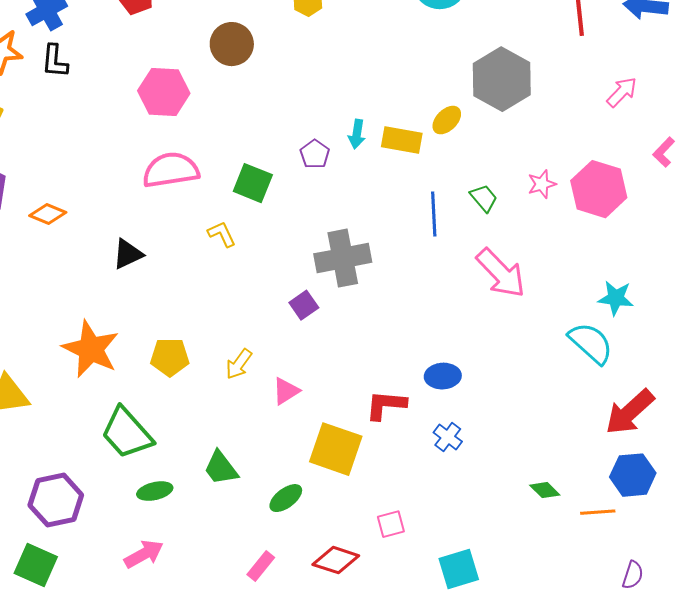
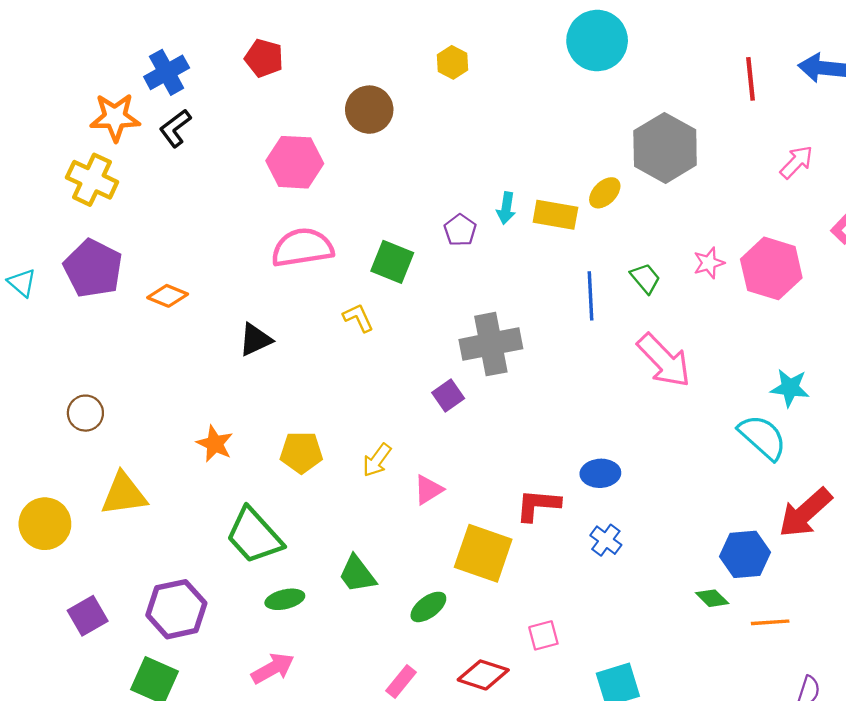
black L-shape: (55, 61) -> (175, 128), turned 48
orange star: (91, 349) -> (215, 444), size x0.6
blue hexagon: (633, 475) -> (745, 554), moved

